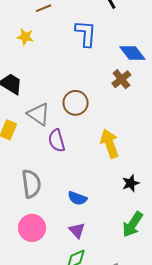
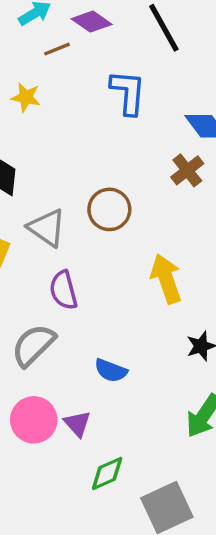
purple semicircle: (57, 141) -> (63, 290), moved
gray semicircle: (31, 184) -> (33, 345), turned -128
purple triangle: (77, 230) -> (77, 424), moved

